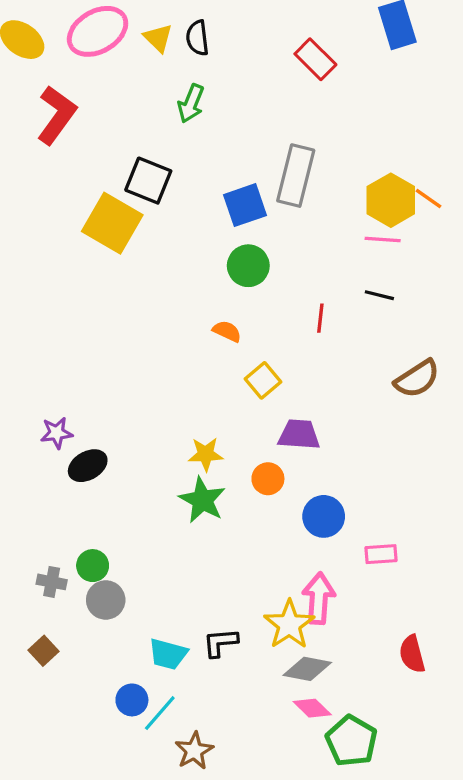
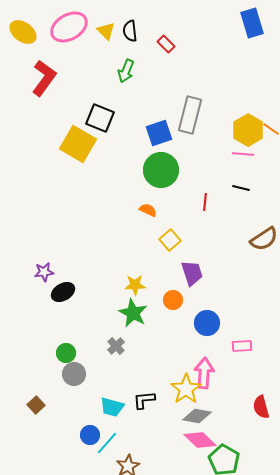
red rectangle: (315, 59) -> (166, 44), moved, size x0.7
green circle: (248, 266) -> (161, 170), size x1.4
purple trapezoid: (299, 434) -> (192, 273), turned 68
gray cross: (52, 582) -> (116, 346), moved, turned 36
pink diamond: (312, 708) -> (200, 440), size x1.4

